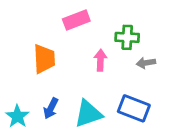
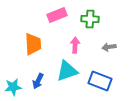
green cross: (127, 37) -> (90, 19), moved
cyan triangle: (88, 114) -> (67, 71), moved
cyan star: (17, 116) -> (13, 87), turned 30

